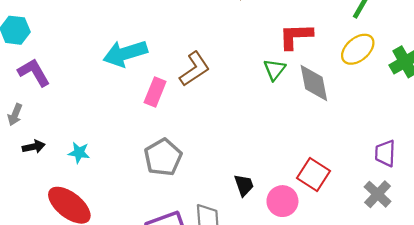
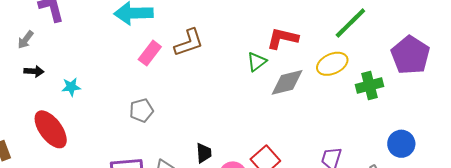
gray diamond: (314, 83) -> (287, 82), turned 72
cyan star: (79, 153) -> (71, 87), turned -30
gray pentagon: (163, 157) -> (141, 110), size x0.7

